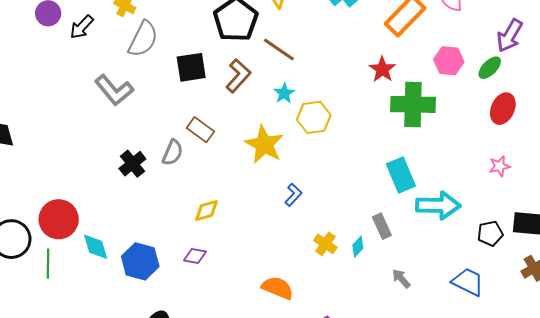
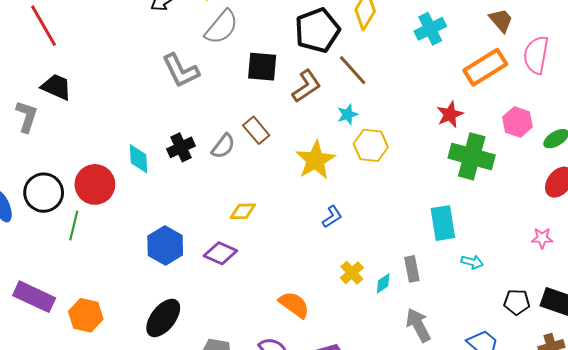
cyan arrow: (438, 205) -> (472, 262), size x0.5
cyan diamond: (96, 247) -> (138, 159), moved
purple diamond: (195, 256) -> (220, 253), size x1.4
gray arrow: (401, 279) -> (418, 325), size x1.6

